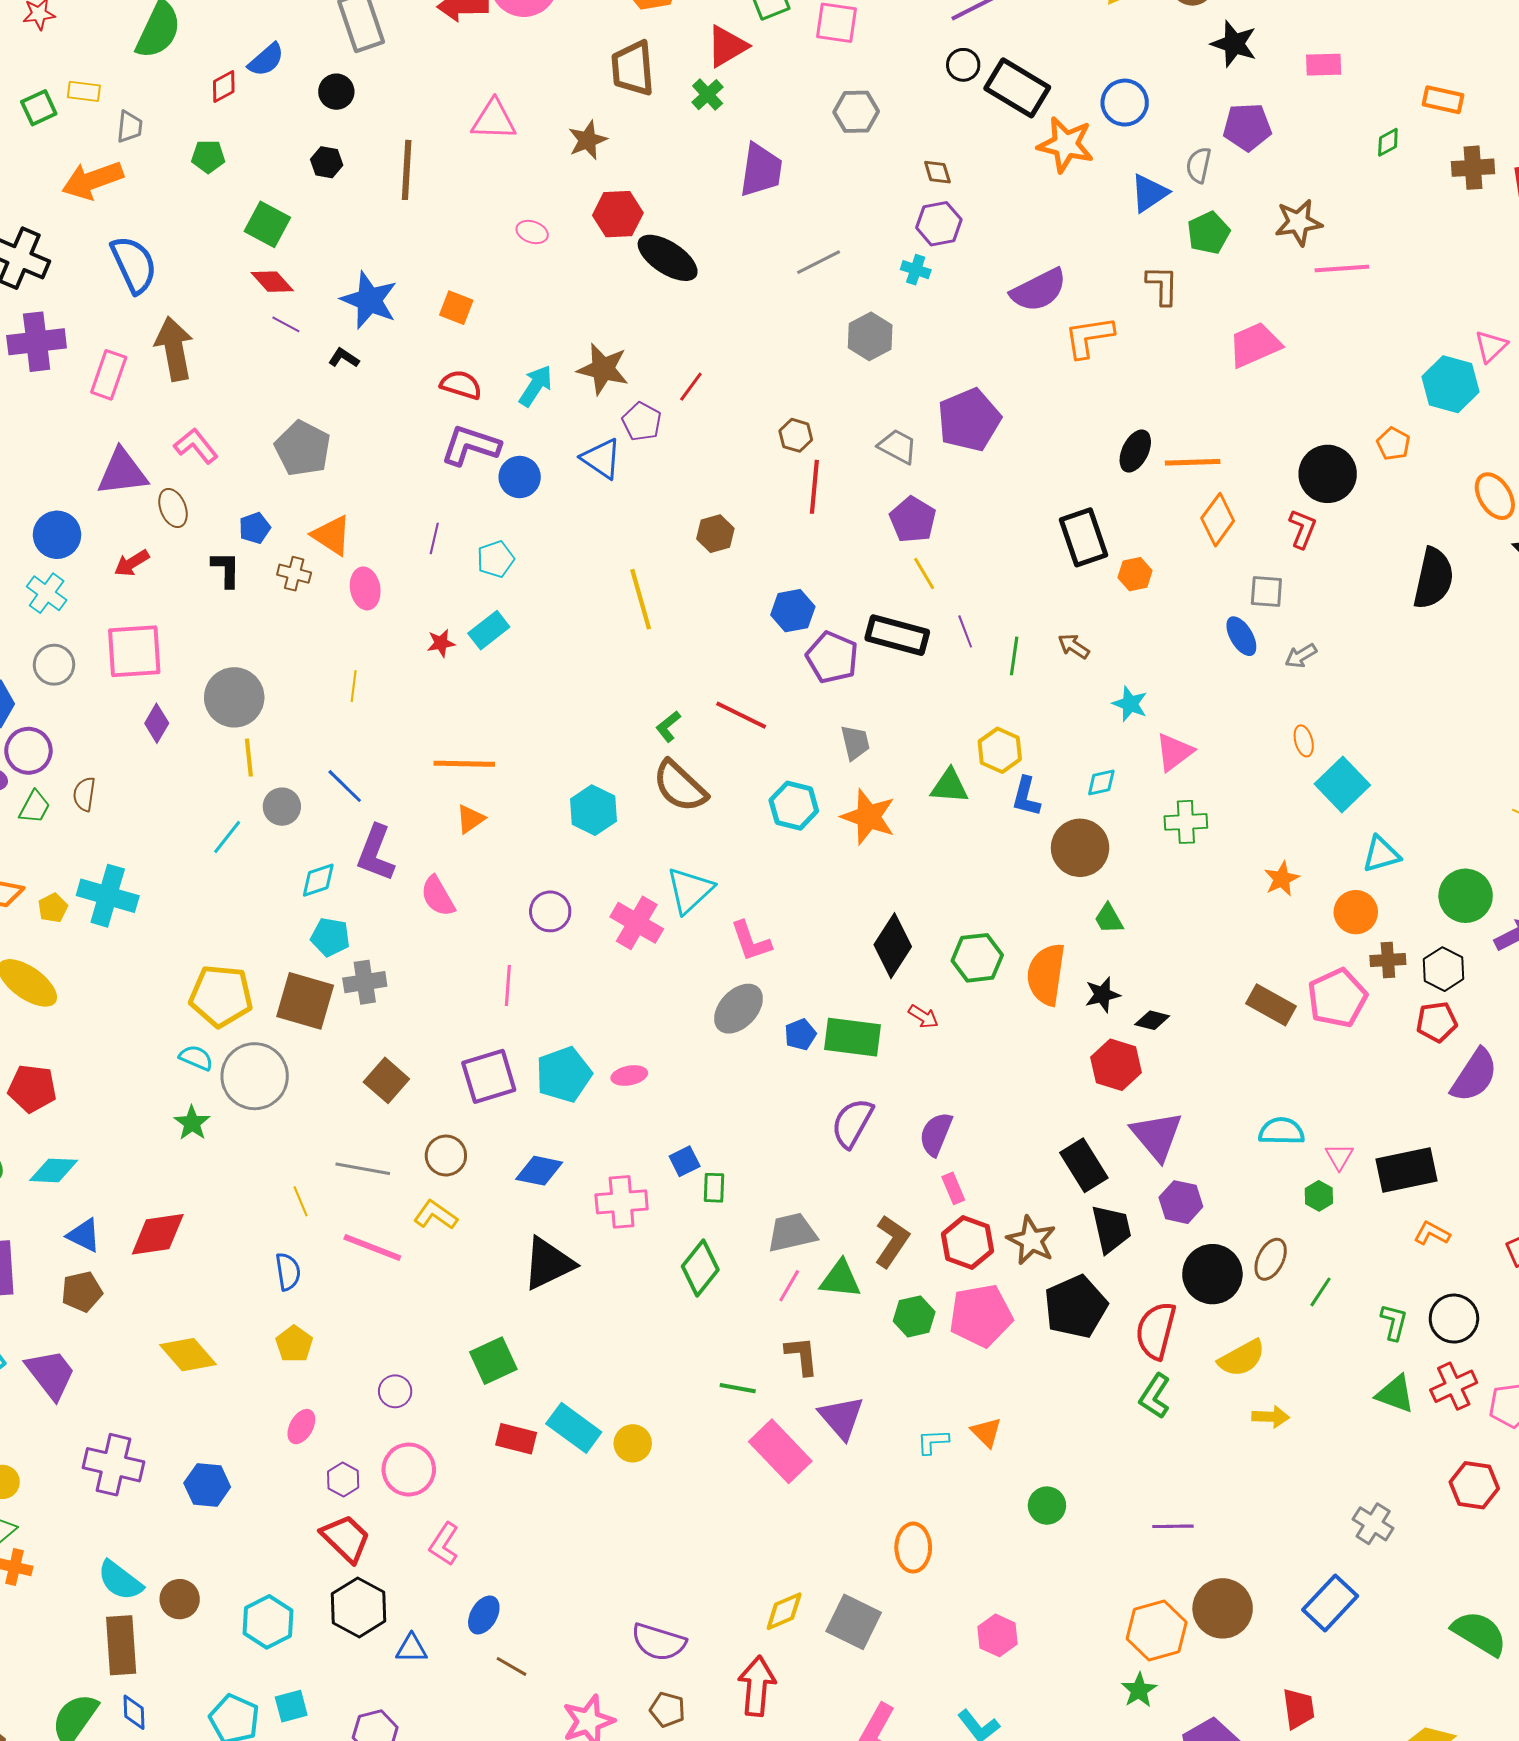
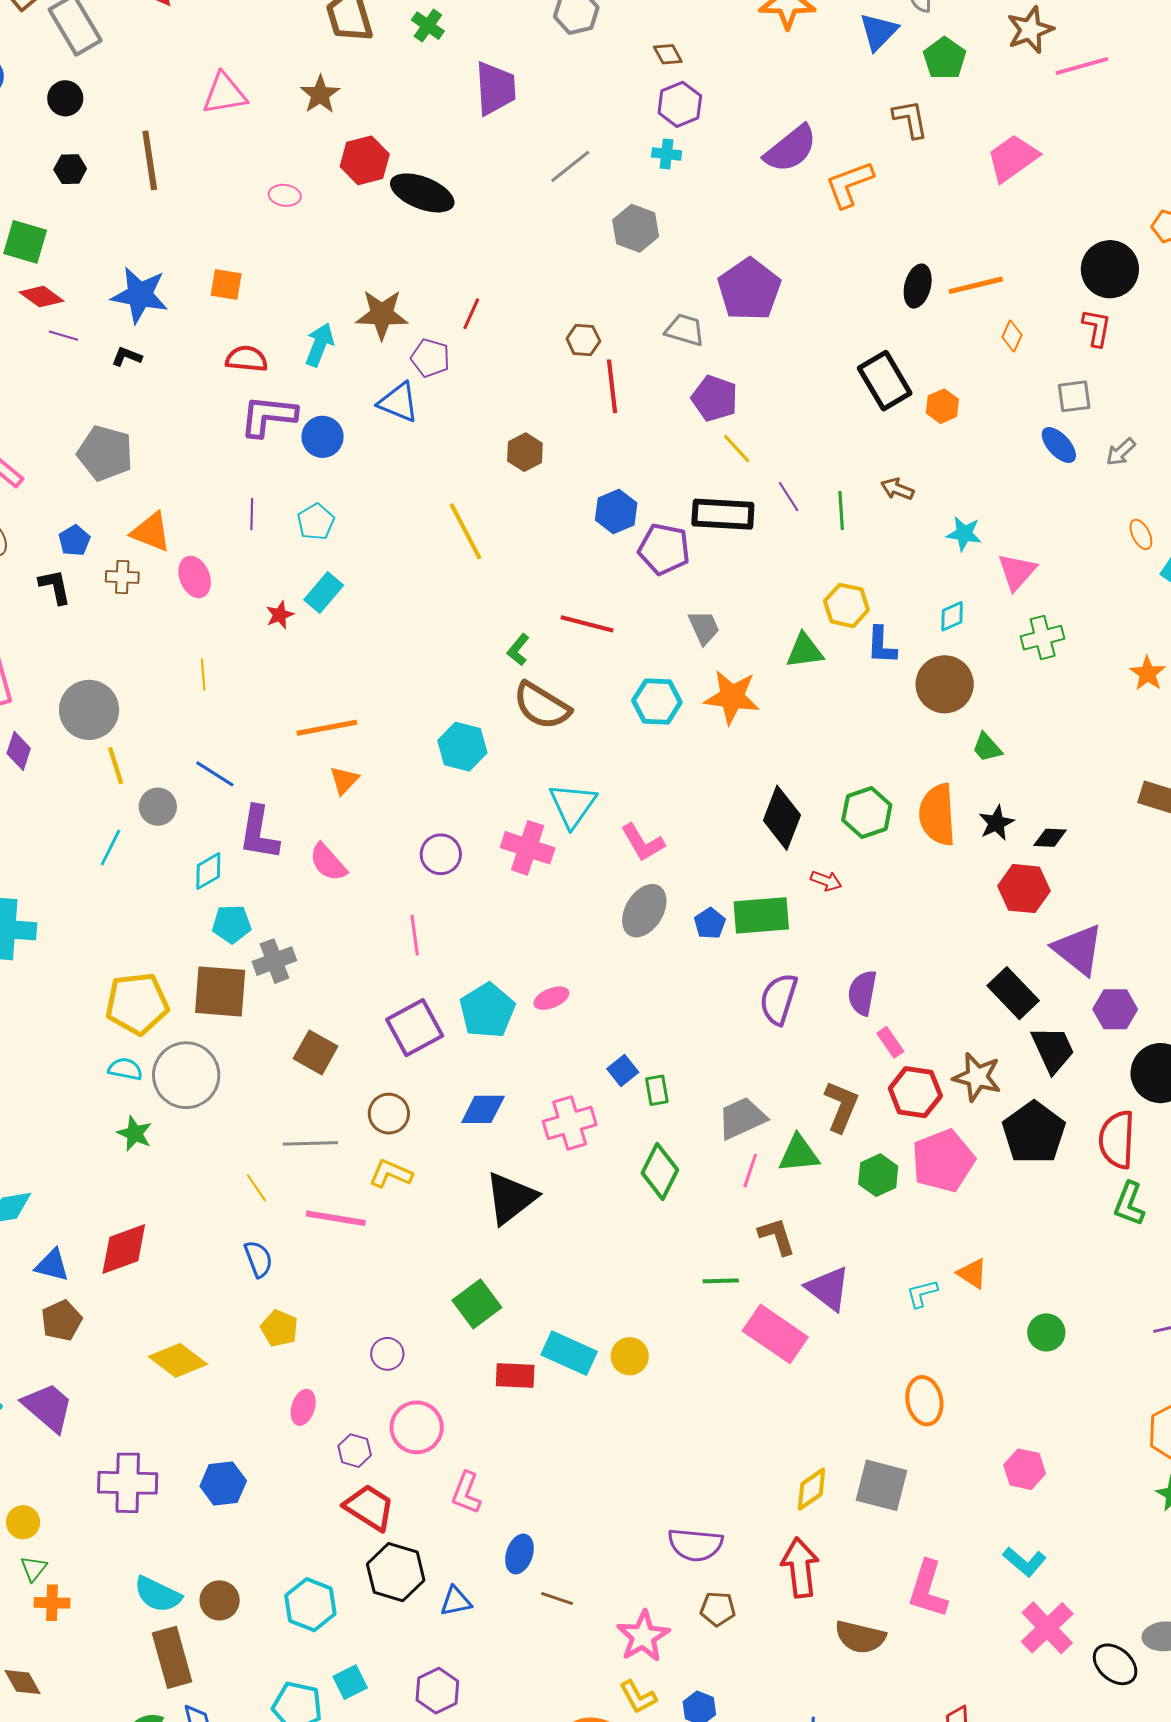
orange diamond: (1218, 520) -> (1012, 336), size x0.6

